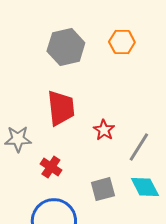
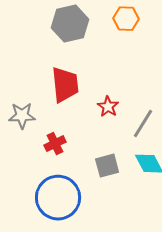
red cross: (51, 167) -> (55, 144), turned 30

